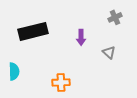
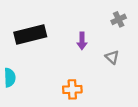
orange cross: (61, 82) -> (72, 89), moved

